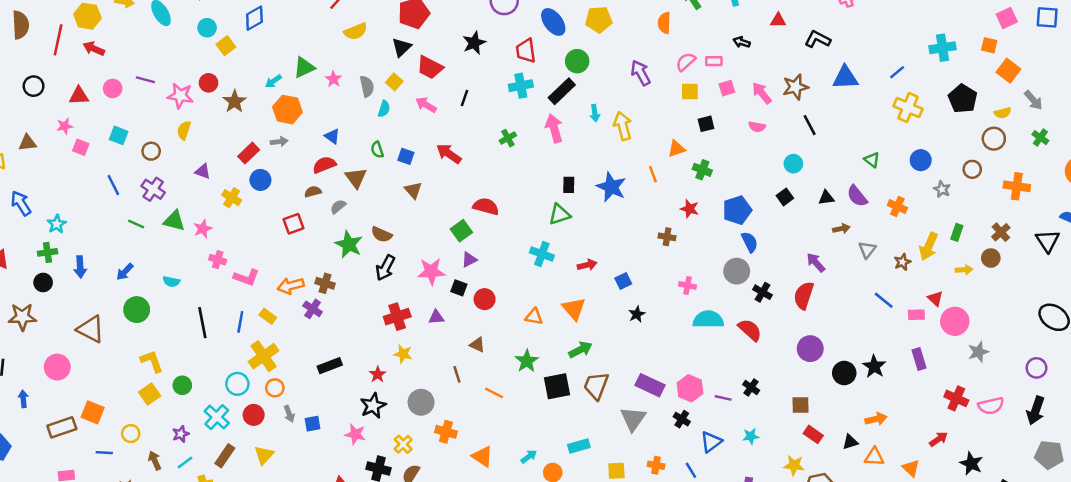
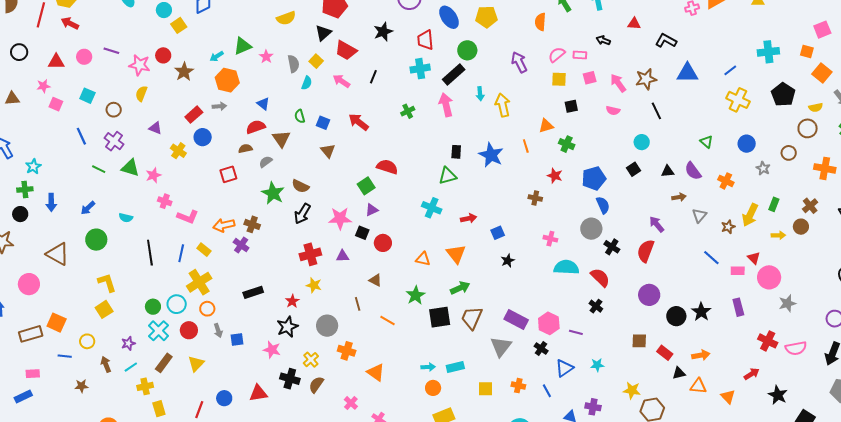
green circle: (182, 385) -> (153, 307), moved
black cross: (751, 387) -> (596, 306), moved
red rectangle: (813, 434) -> (665, 353), moved
cyan arrow: (529, 457) -> (428, 367), moved, turned 32

